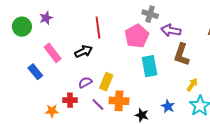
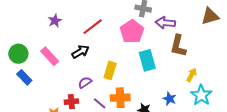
purple star: (46, 18) -> (55, 21), moved
green circle: (22, 27) -> (18, 54), moved
red line: (98, 28) -> (92, 27), turned 65
blue rectangle: (35, 72) -> (24, 77), moved
yellow rectangle: (106, 82) -> (110, 70), moved

